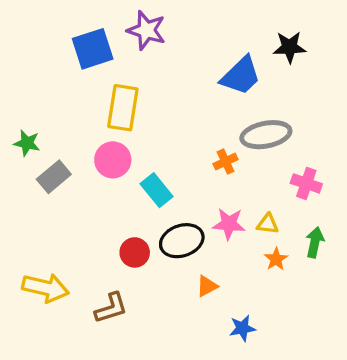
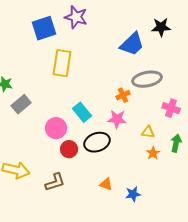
pink circle: (113, 160) -> (56, 128), moved
pink star: (229, 224) -> (117, 119), moved
orange triangle: (207, 286) -> (106, 184), moved, turned 48

